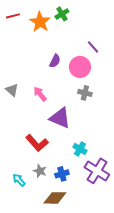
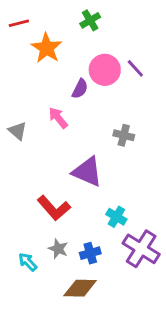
orange star: (40, 22) -> (47, 48), moved
pink circle: (80, 67) -> (105, 70), moved
pink arrow: (40, 94) -> (58, 118), moved

